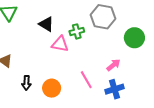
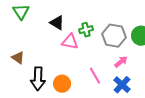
gray hexagon: (103, 17) -> (114, 36), moved
black arrow: (26, 83) -> (38, 79), size x1.6
blue cross: (115, 89) -> (122, 85), turned -30

